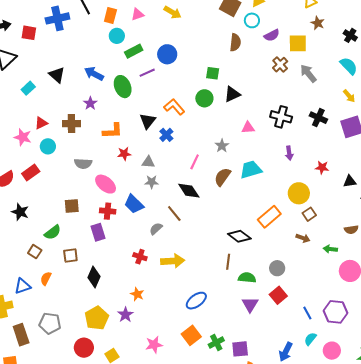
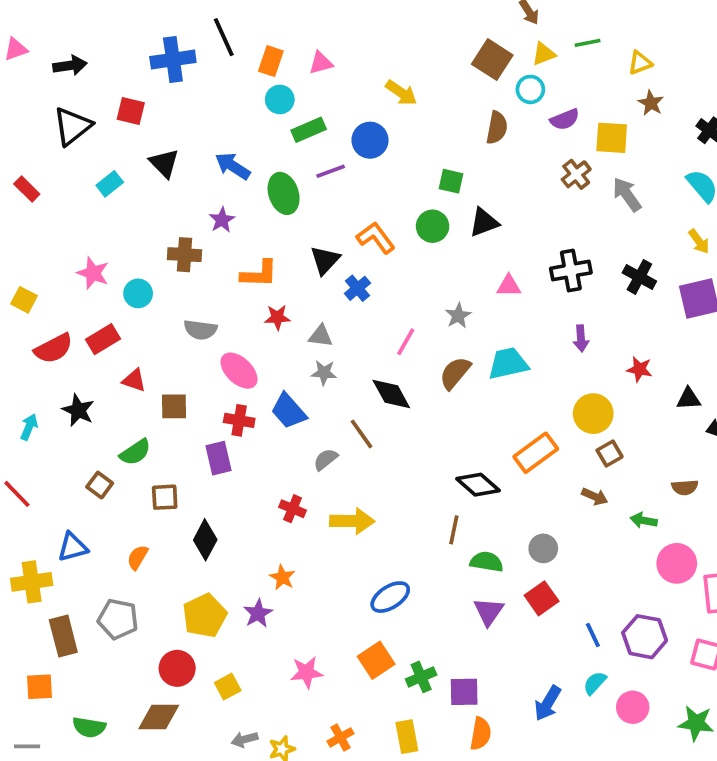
yellow arrow: (173, 12) -> (401, 93), moved
red square: (29, 33) -> (131, 111), moved
black cross: (281, 117) -> (571, 271), turned -30
red triangle: (41, 123) -> (134, 380), moved, turned 40
orange semicircle: (46, 278) -> (138, 557), moved

